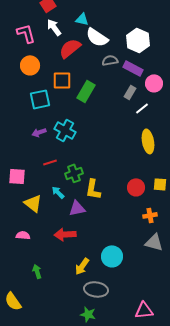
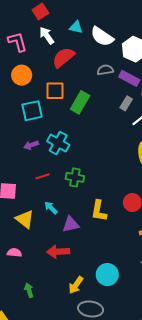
white semicircle: (97, 37) -> (102, 37), moved
green cross: (74, 173) -> (75, 177), moved, turned 30
yellow L-shape: (93, 189) -> (99, 211), moved

